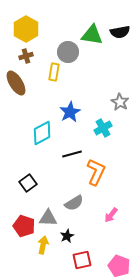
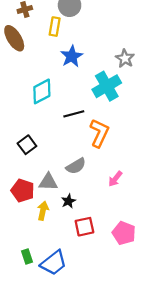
blue star: (70, 112) -> (72, 56), moved
cyan cross: (103, 128) -> (107, 86), size x1.5

